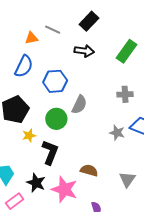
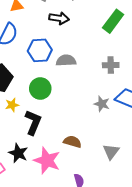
black arrow: (84, 51) -> (59, 18), moved
gray semicircle: (79, 105) -> (66, 60), moved, turned -120

